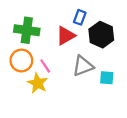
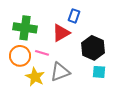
black hexagon: (101, 35) -> (93, 48), moved
pink line: (45, 66) -> (42, 53), moved, turned -40
gray triangle: (83, 66) -> (60, 72), moved

